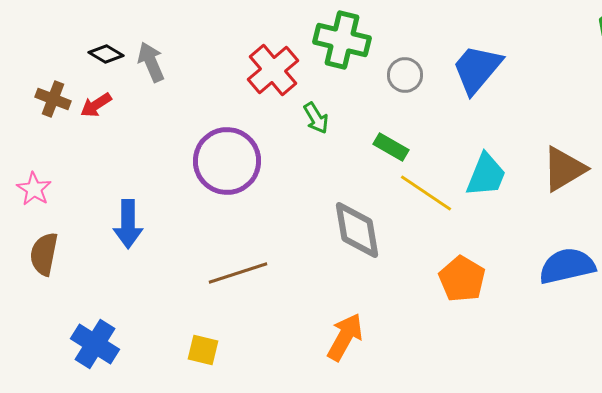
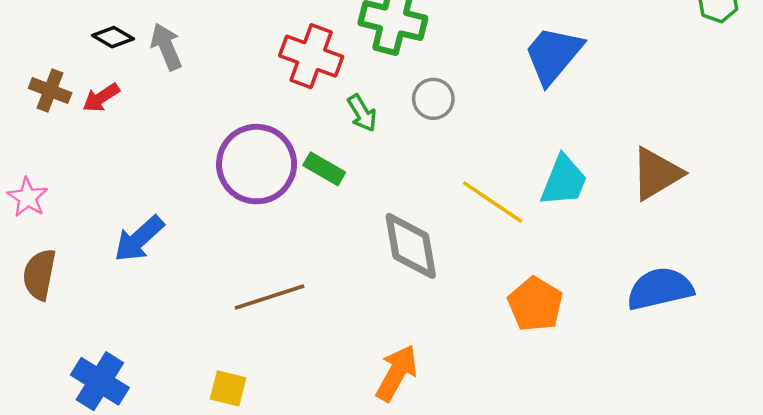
red cross: (273, 70) -> (311, 56), turned -30
gray circle: (405, 75) -> (433, 99), moved
green rectangle: (391, 147) -> (324, 169), moved
blue arrow: (128, 224) -> (139, 239), turned 48

